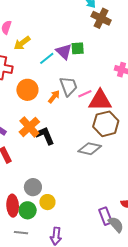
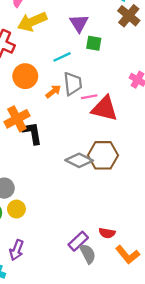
yellow arrow: (22, 43) -> (32, 22), size x1.4
purple triangle: (64, 52) -> (79, 23), moved
cyan line: (47, 58) -> (62, 57), moved
brown hexagon: (106, 124) -> (103, 155), moved
purple rectangle: (105, 216) -> (78, 241), turned 54

